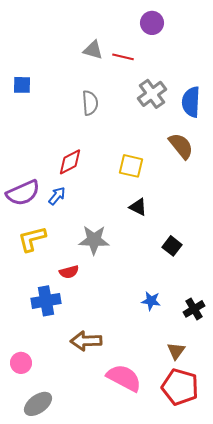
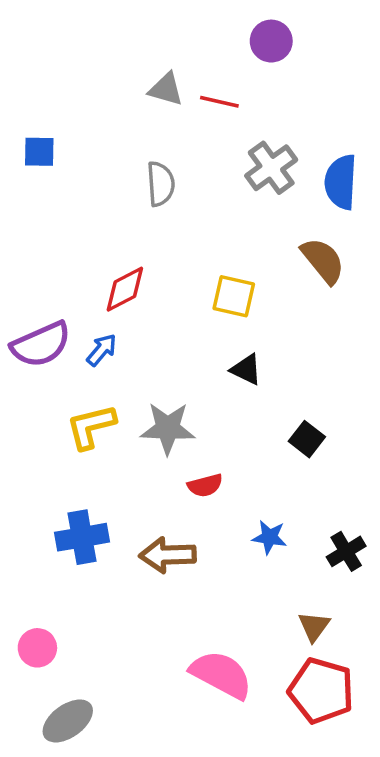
yellow L-shape: (32, 239) -> (91, 427), moved
red semicircle: (69, 272) -> (205, 485), moved
brown arrow: (86, 341) -> (168, 555), moved

